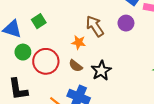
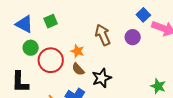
orange star: (79, 42) -> (77, 51), moved

